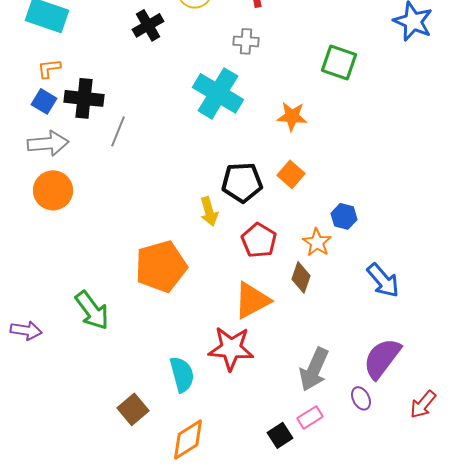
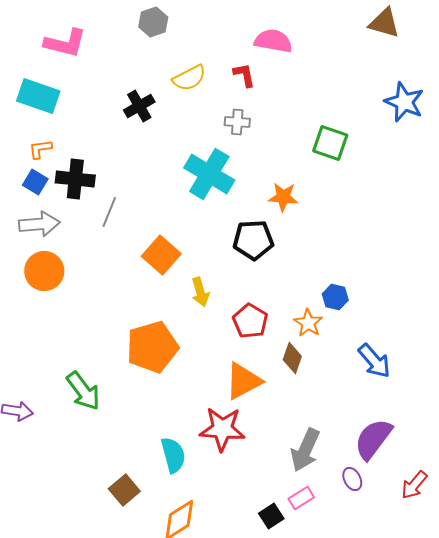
orange square: (291, 174) -> (161, 255), moved, size x1.4
black pentagon: (242, 182) -> (253, 240), moved

